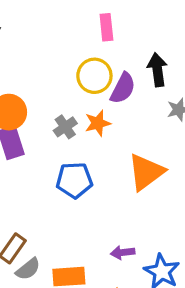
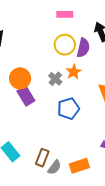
pink rectangle: (106, 27) -> (65, 14), turned -70

